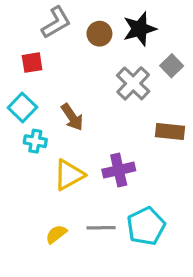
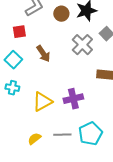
brown arrow: (72, 117) -> (43, 54), moved
cyan cross: (35, 141) -> (12, 88), moved

